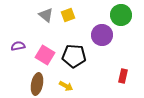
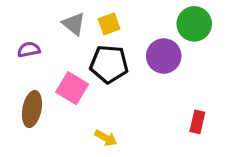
purple semicircle: (18, 46) -> (29, 50), moved
black pentagon: (74, 56) -> (109, 64), moved
brown ellipse: (37, 84) -> (32, 109), moved

